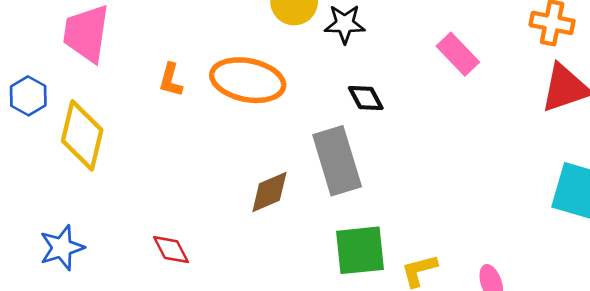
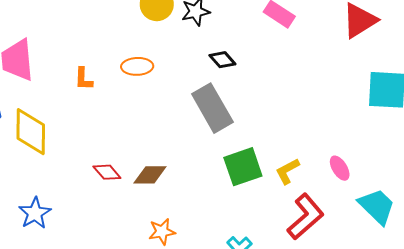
orange ellipse: (248, 80) -> (137, 66), size x0.6
brown diamond: (269, 192) -> (150, 175), moved, turned 36
red diamond: (171, 250) -> (107, 172), moved

